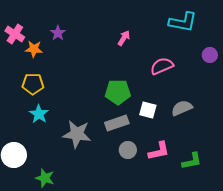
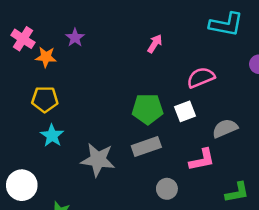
white square: (148, 110) -> (185, 111), moved, turned -36
gray circle: (128, 150) -> (167, 189), moved
pink L-shape: (159, 151) -> (202, 160), moved

